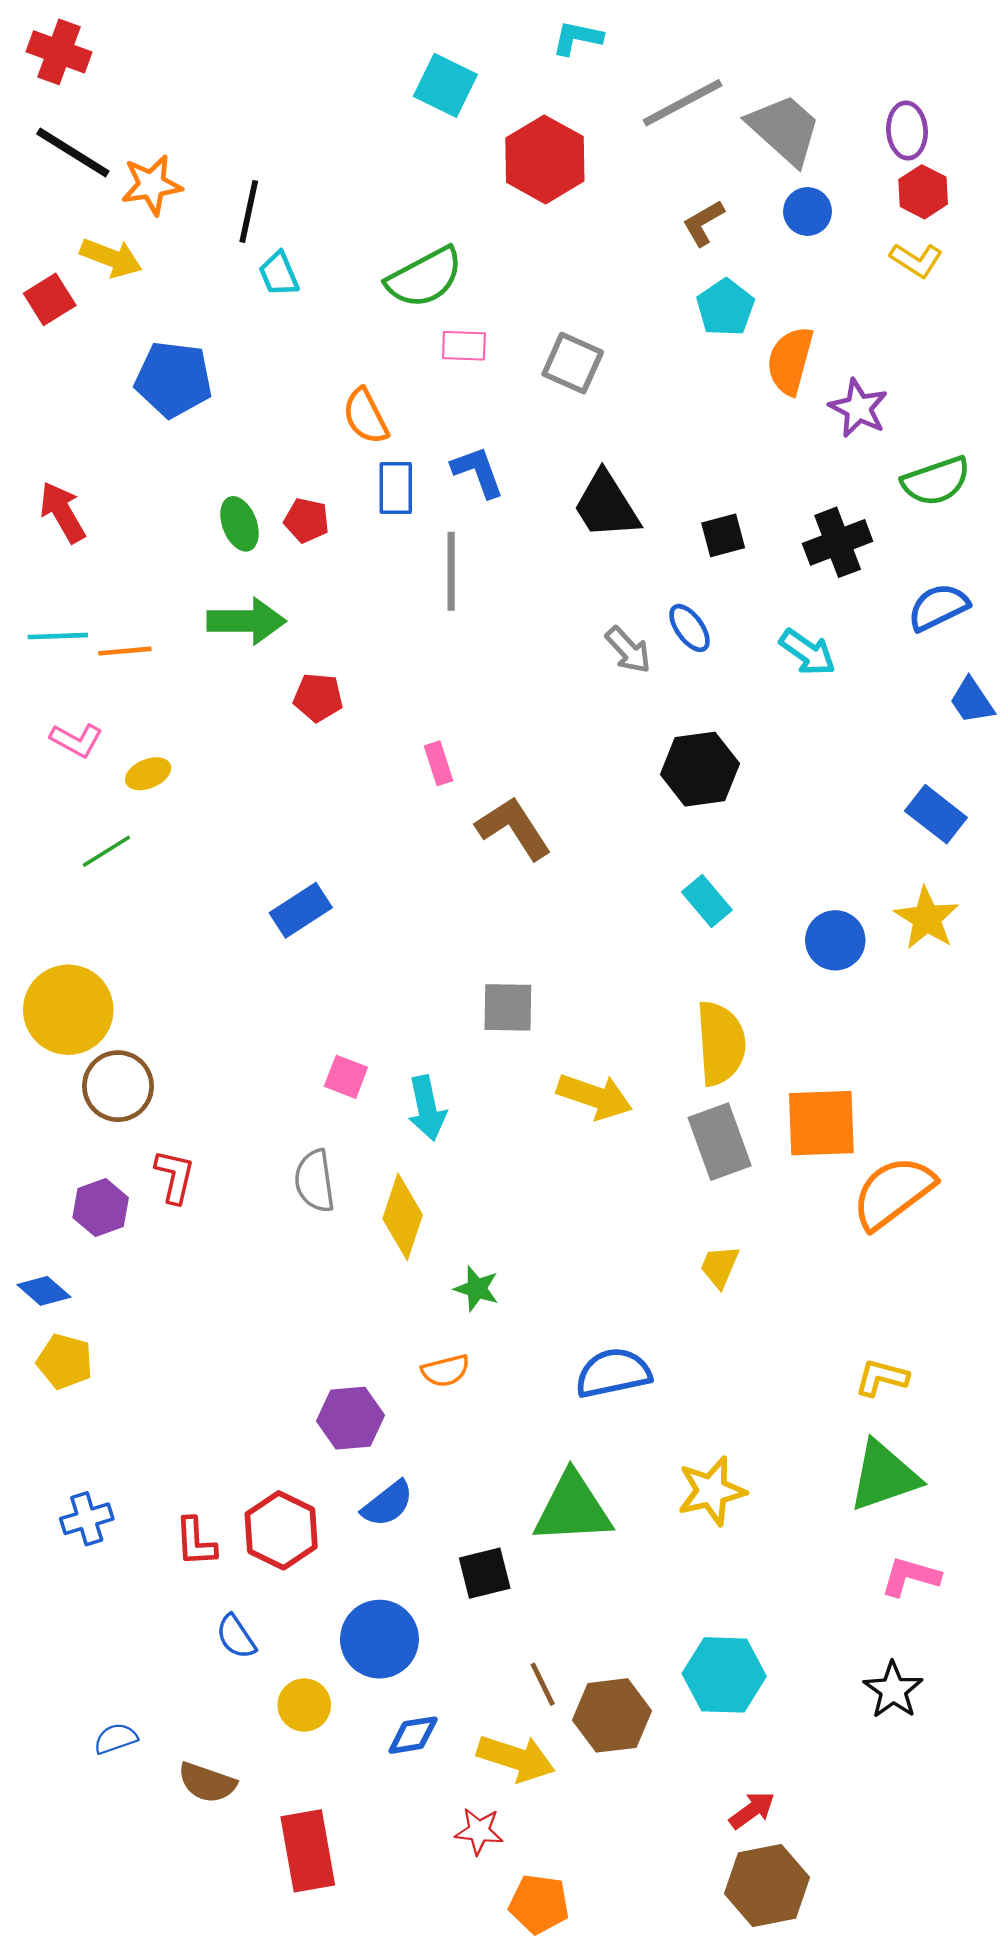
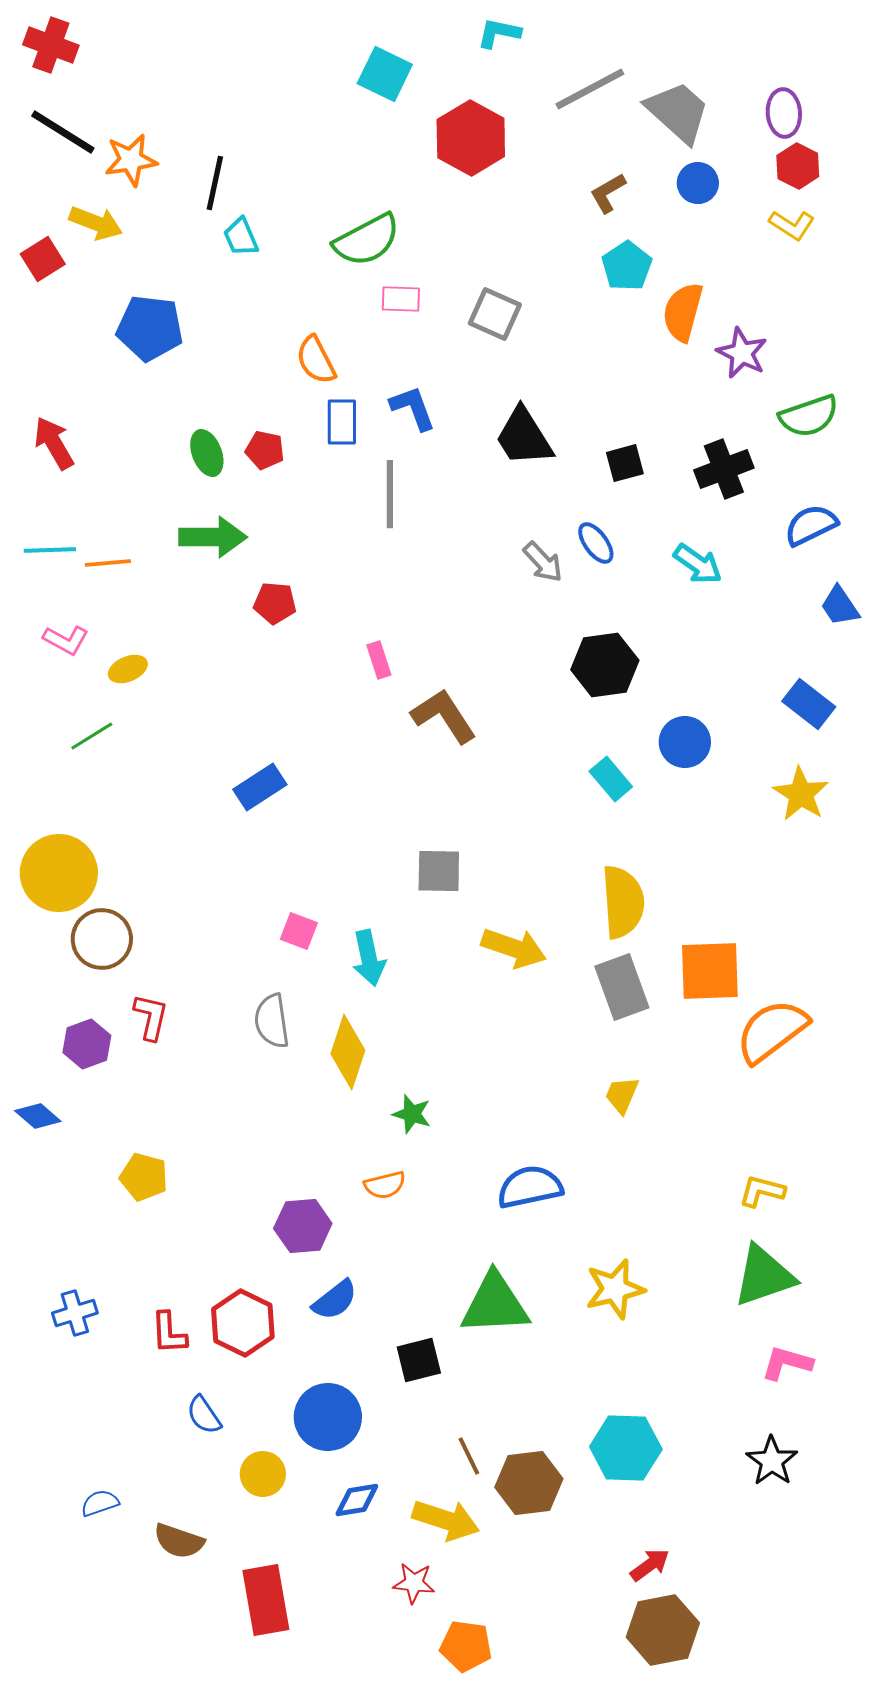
blue circle: (835, 940) -> (685, 742), moved
yellow pentagon: (65, 1361) -> (144, 1177), moved

